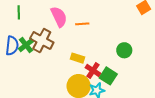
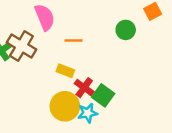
orange line: (82, 24) -> (74, 40), moved
green circle: (124, 50) -> (126, 30), moved

